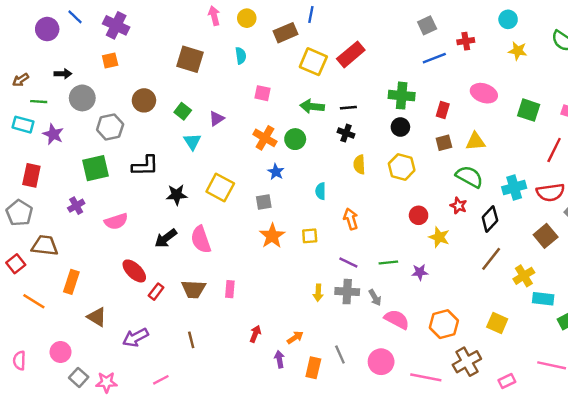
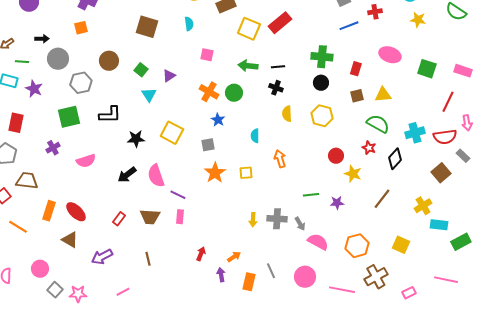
brown line: (491, 259) -> (382, 199), moved
purple line: (348, 263) -> (178, 195), moved
red ellipse: (134, 271) -> (76, 212), moved

